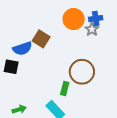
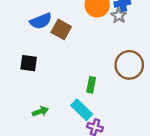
blue semicircle: (22, 49) -> (41, 21), moved
brown circle: (82, 72) -> (129, 65), moved

